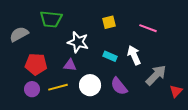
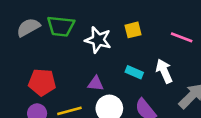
gray semicircle: (19, 34) -> (28, 27), moved
white star: (78, 42) -> (98, 40), moved
purple triangle: (70, 65) -> (96, 83), moved

